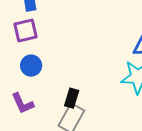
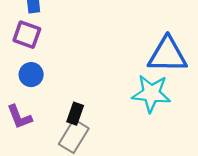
purple square: (26, 30) -> (27, 35), turned 30

